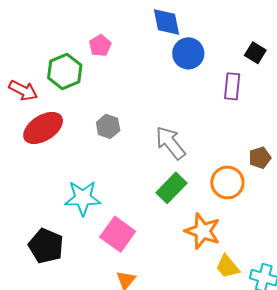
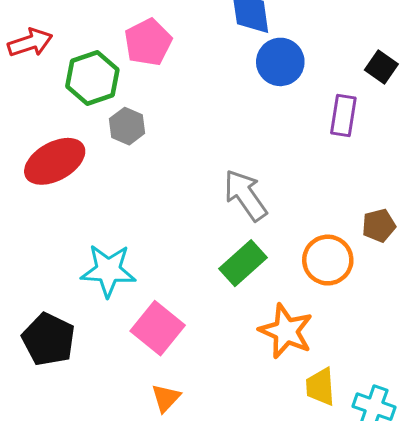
pink pentagon: (100, 46) -> (148, 42), size x1.4
red arrow: (23, 90) -> (30, 43), moved, turned -48
gray hexagon: (108, 126) -> (127, 126), moved
yellow trapezoid: (227, 267) -> (320, 387), turned 32

